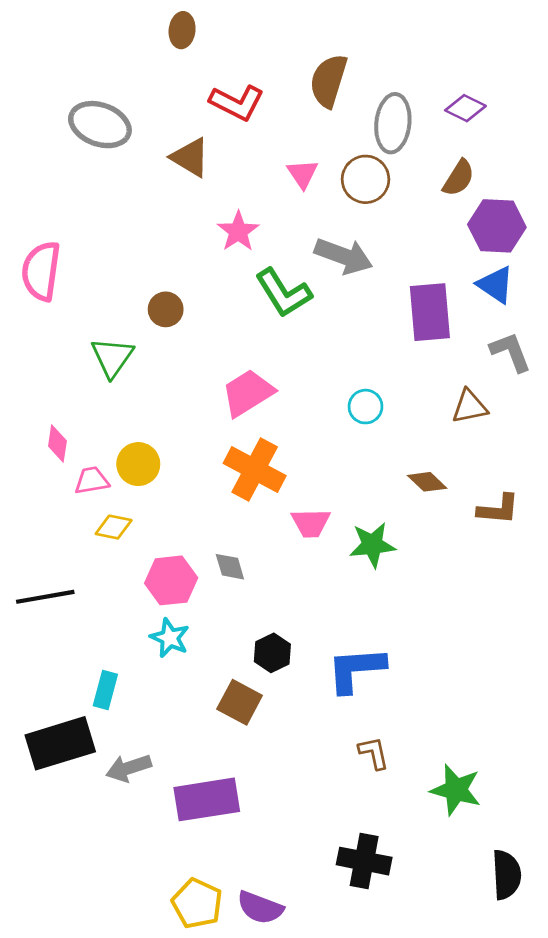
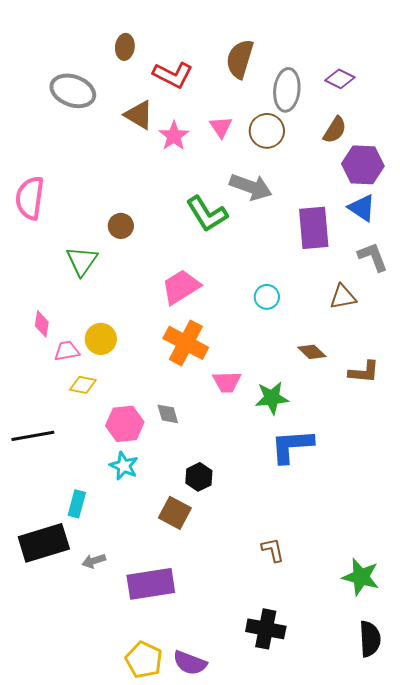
brown ellipse: (182, 30) -> (125, 47), moved
pink star: (238, 231) -> (174, 136), moved
blue L-shape: (356, 669) -> (292, 446), moved
gray arrow: (129, 768) -> (94, 561), size x0.7
green star: (456, 790) -> (361, 577), moved

